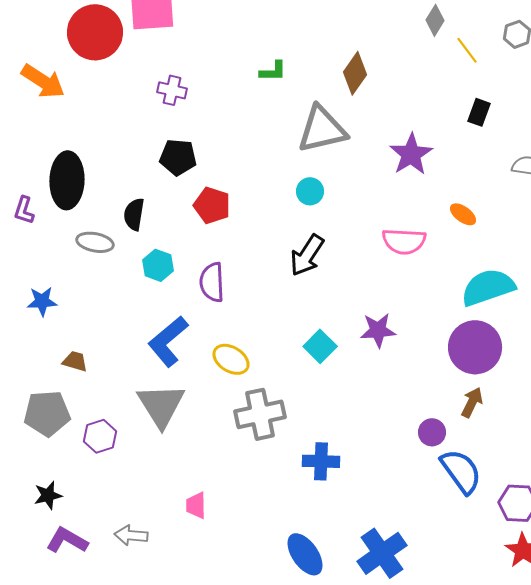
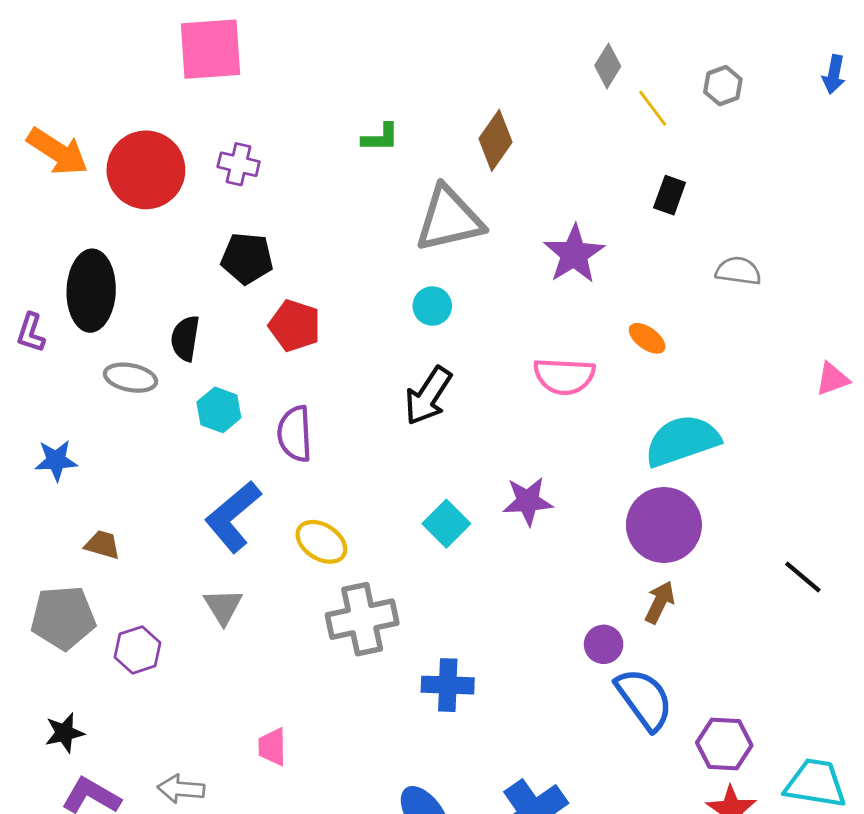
red circle: (95, 32) -> (146, 170), moved
gray triangle: (161, 405) -> (223, 606), size x0.6

